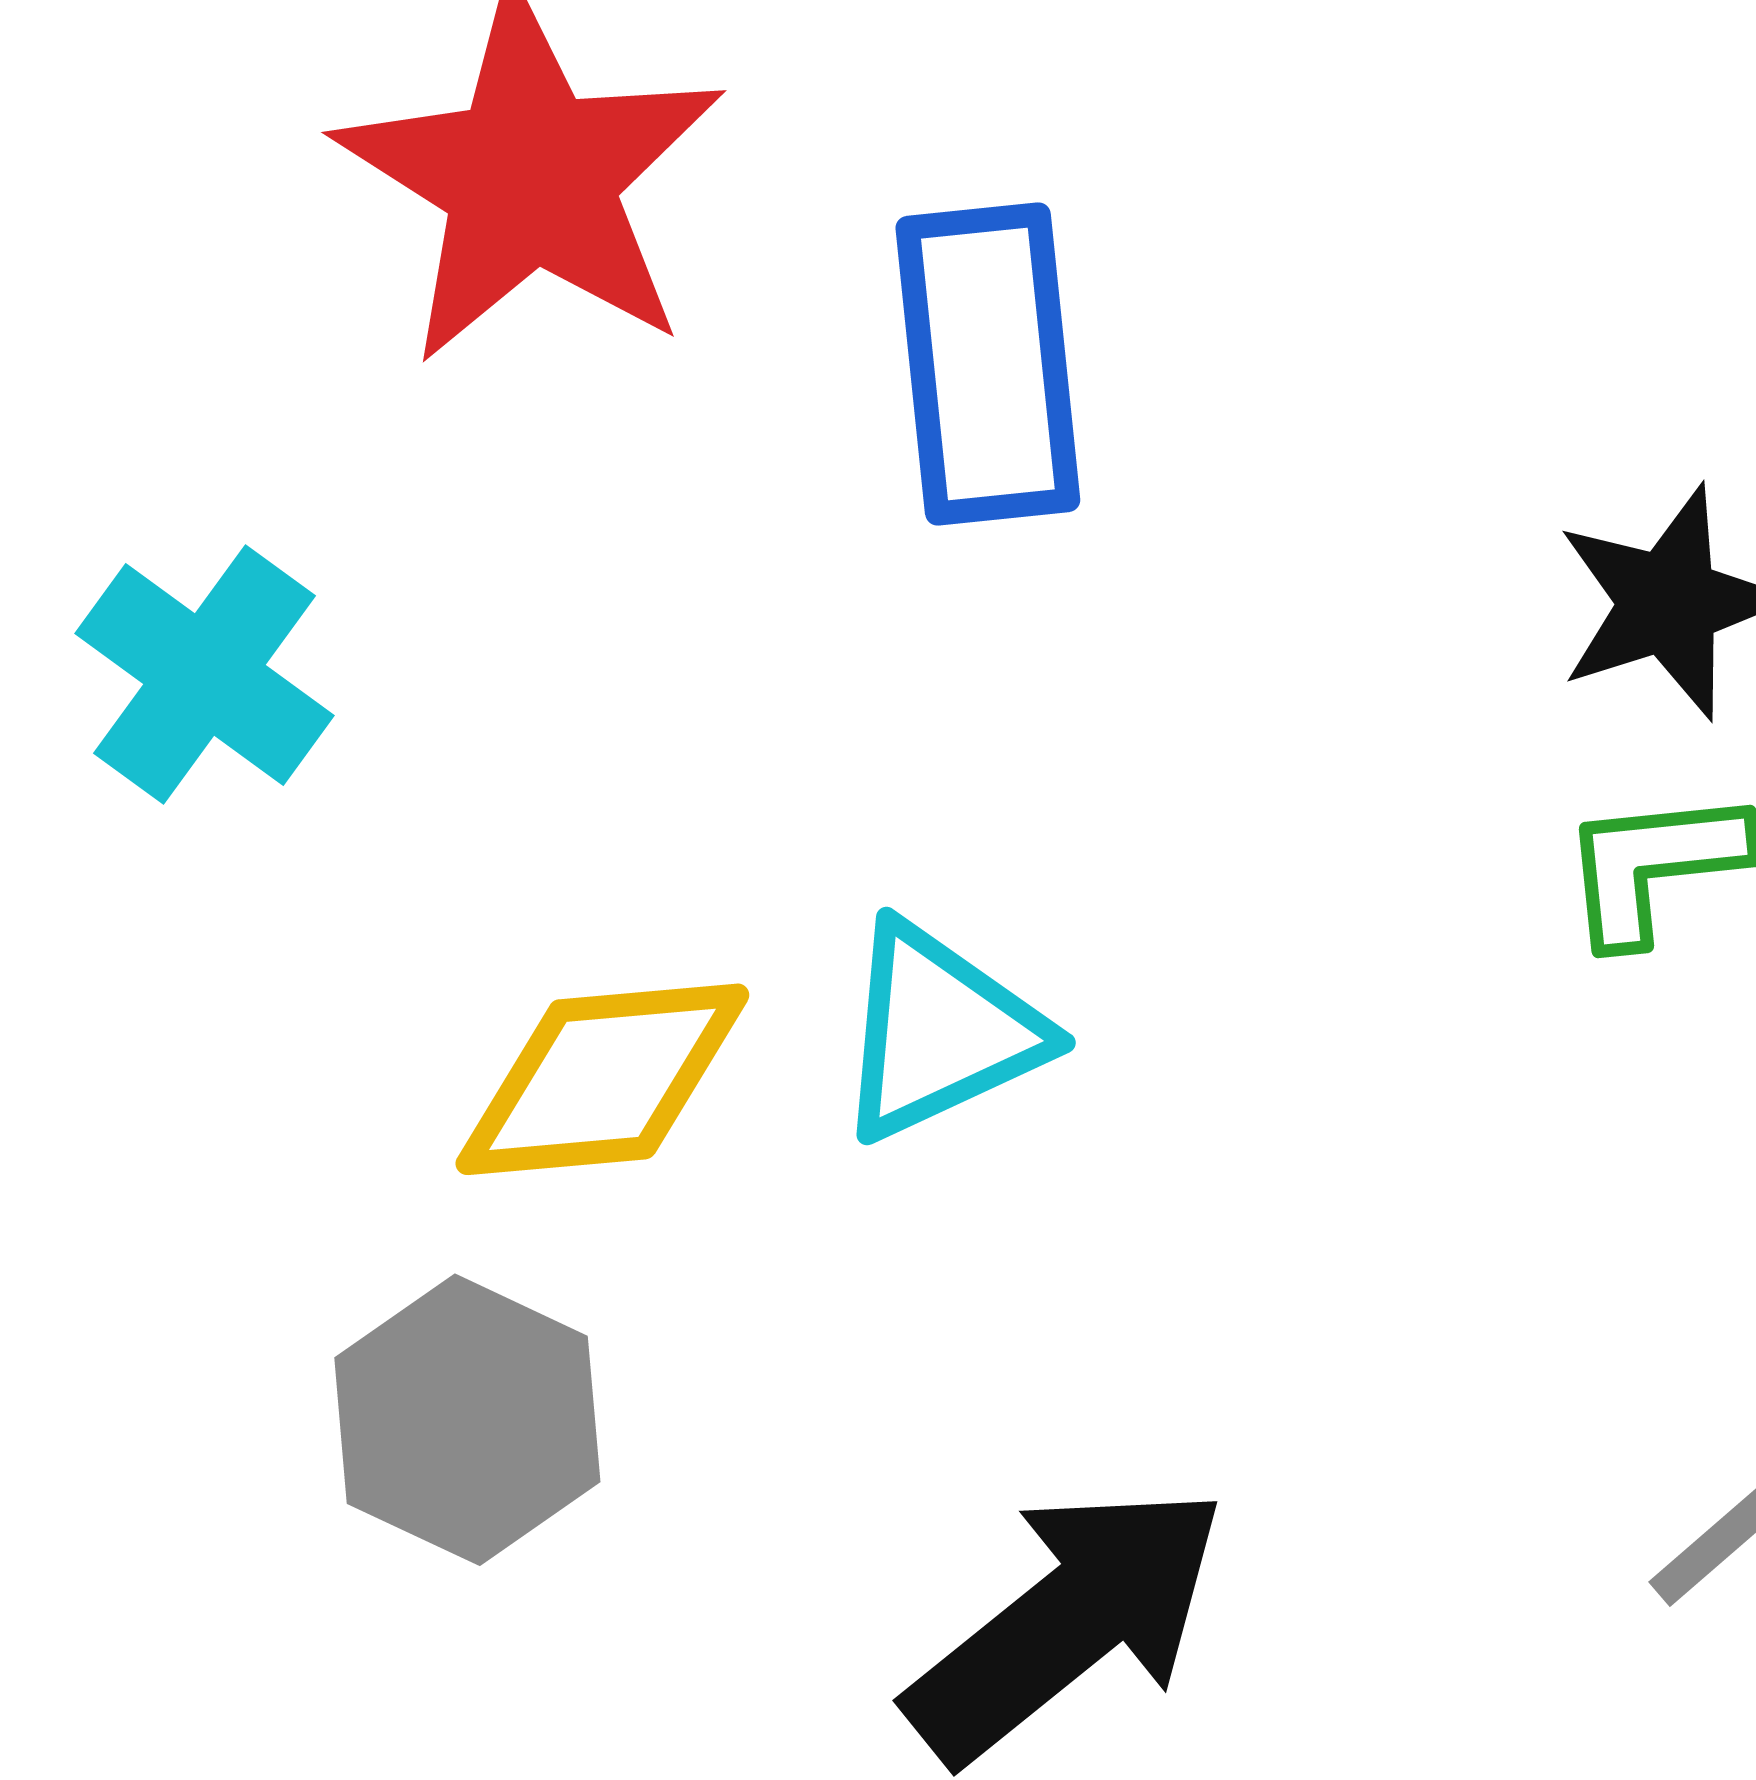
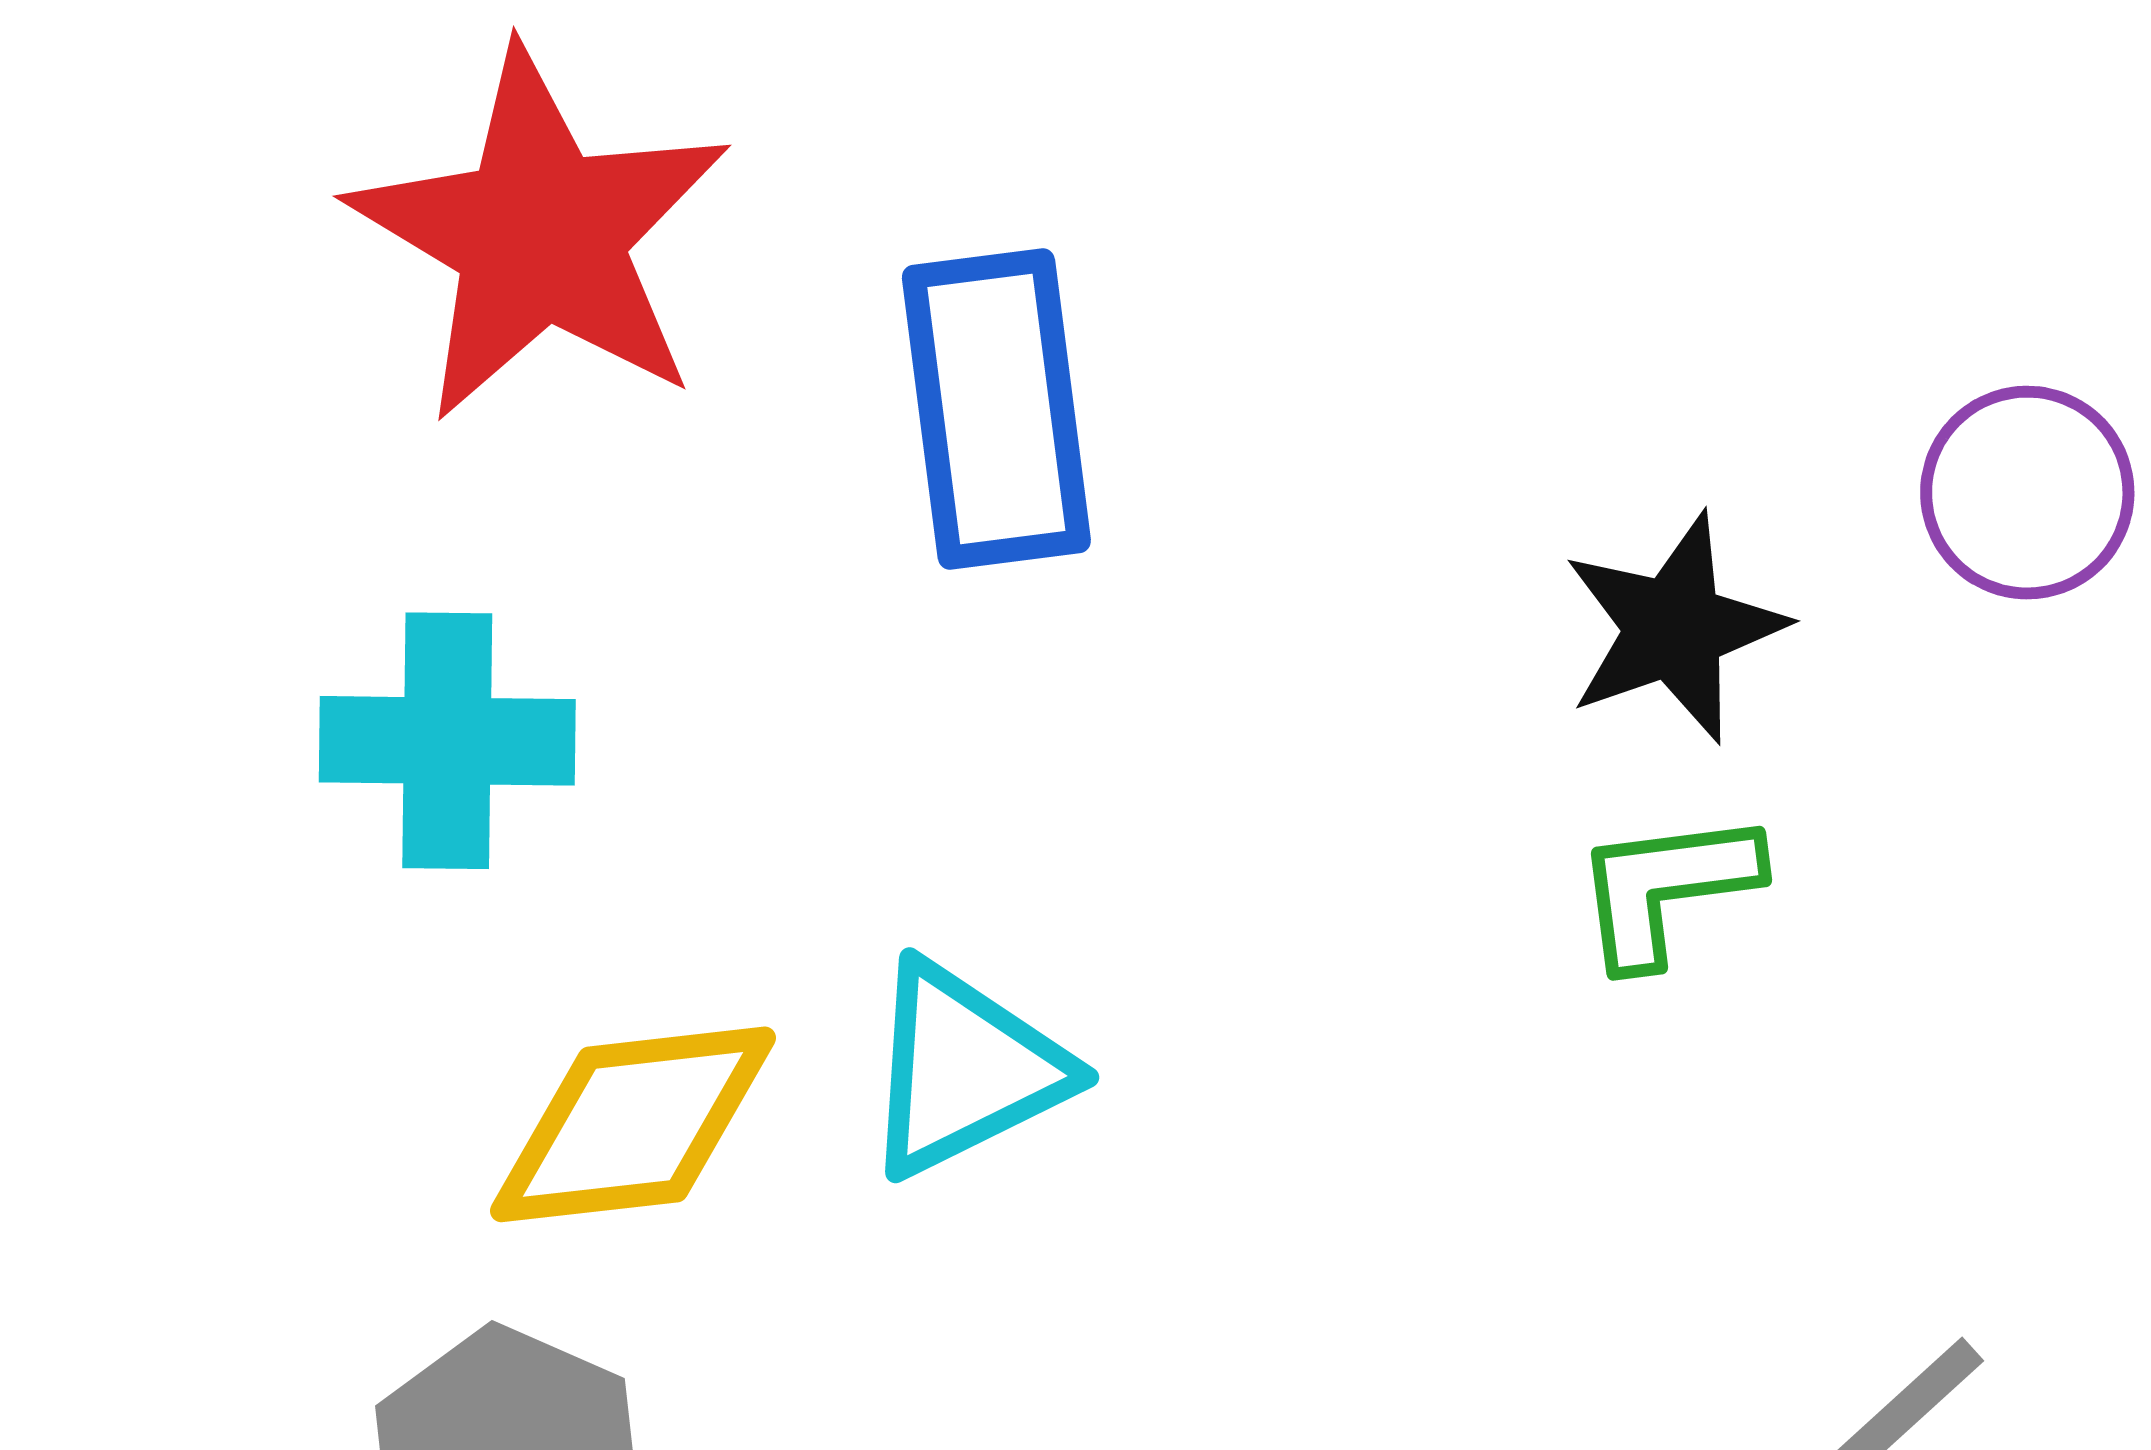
cyan cross: (205, 674) -> (447, 741), moved, turned -34

